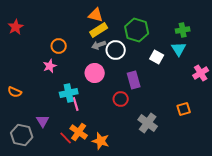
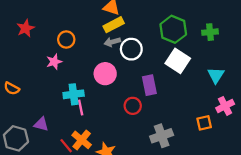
red star: (16, 27) -> (26, 28), moved
green hexagon: (137, 30) -> (173, 29), moved
cyan triangle: (179, 49) -> (216, 75), moved
white square: (157, 57) -> (178, 61), size x1.5
pink cross: (201, 73) -> (225, 106), moved
purple triangle: (43, 121) -> (41, 124), turned -48
gray cross: (148, 123) -> (162, 136), turned 30

